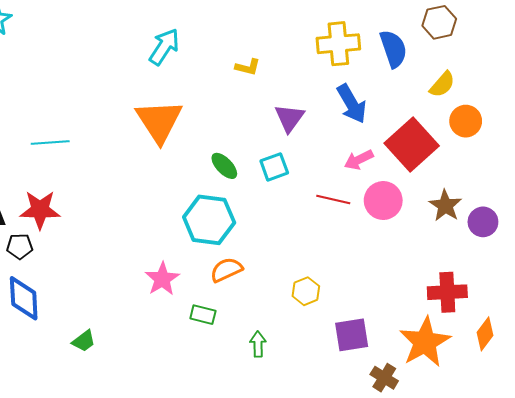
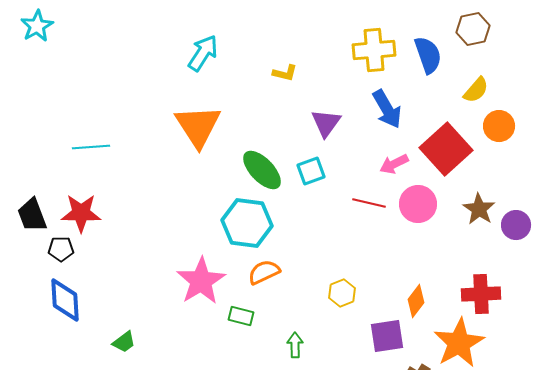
green ellipse: (224, 166) -> (262, 170), size x1.5
pink star: (162, 279) -> (201, 281), size x1.4
orange diamond: (485, 334) -> (416, 301), moved

